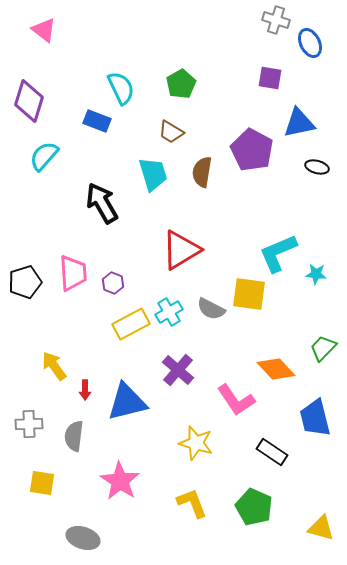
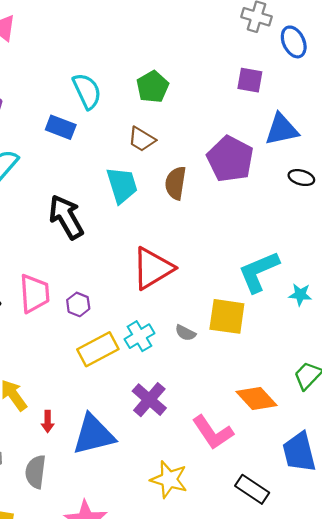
gray semicircle: (211, 309) -> (185, 333), size x0.7

